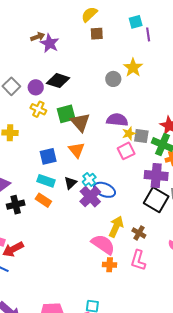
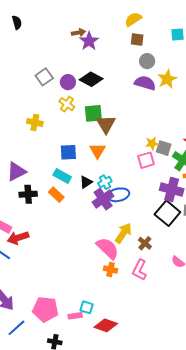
gray circle: (113, 79) -> (147, 61), moved
purple semicircle: (117, 120) -> (145, 83), moved
blue ellipse: (105, 190) -> (118, 195), turned -45

